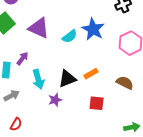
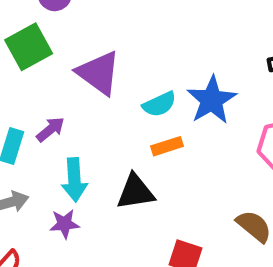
orange rectangle: (91, 74) -> (167, 146), moved
purple star: (55, 100) -> (64, 224), moved

